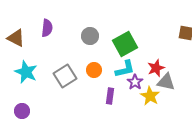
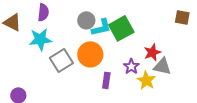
cyan L-shape: (125, 69) -> (101, 27), moved
orange circle: (94, 70) -> (90, 54), size x1.6
cyan star: (26, 72) -> (40, 39), moved, turned -30

